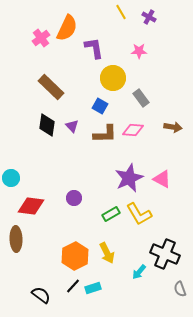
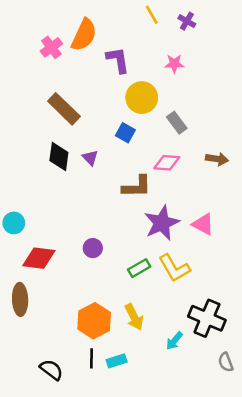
brown L-shape: (105, 134) -> (137, 187), moved
black line: (73, 286) -> (92, 358), turned -42

